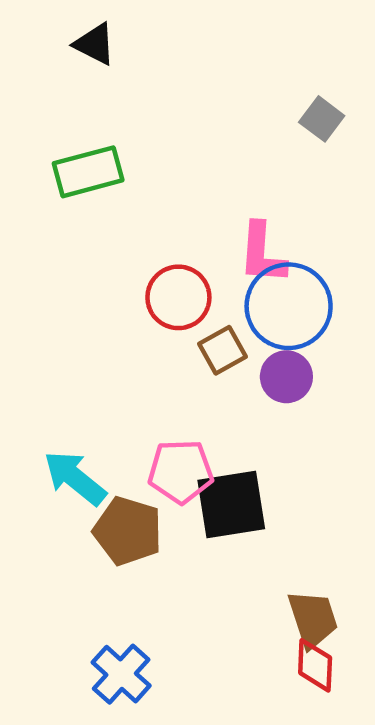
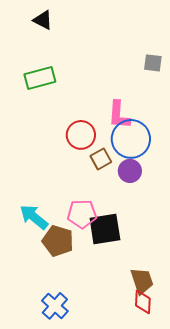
gray square: (322, 119) -> (153, 63), moved, turned -30

